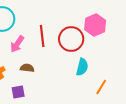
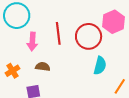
pink arrow: (17, 44) -> (32, 42), turned -30

